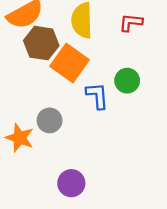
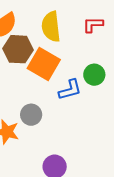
blue L-shape: (97, 96) -> (70, 90), turned 85

